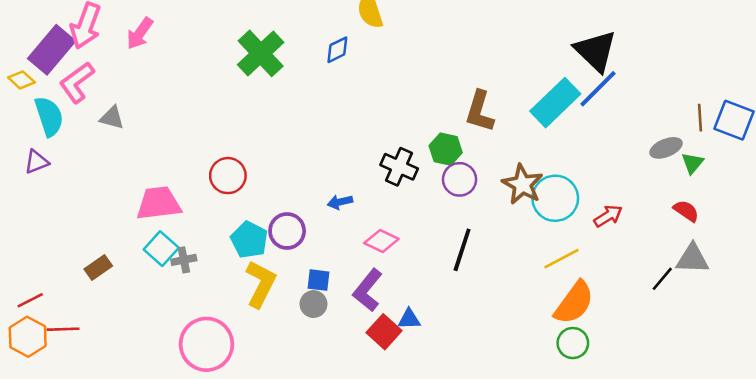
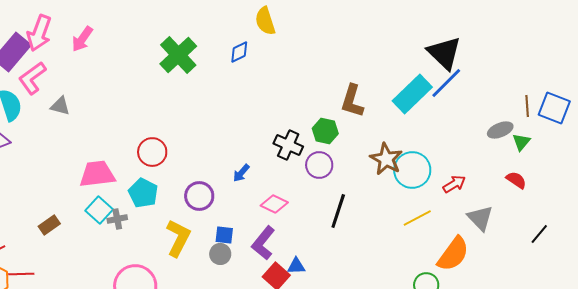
purple circle: (460, 179) -> (319, 165), moved
blue arrow: (340, 202) -> (241, 173), turned -36
cyan pentagon: (249, 240) -> (143, 193), moved
gray triangle: (692, 259) -> (480, 218), moved, turned 44
black line: (662, 279) -> (539, 234), moved
orange semicircle: (574, 303) -> (453, 254), moved

